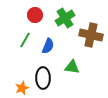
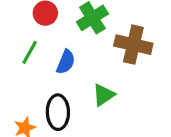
green triangle: (72, 67) -> (103, 95), turned -42

